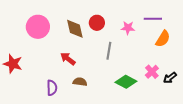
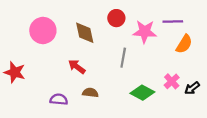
red circle: (97, 23) -> (116, 18), moved
pink star: (128, 28) -> (145, 32), size x1.5
purple semicircle: (52, 88) -> (59, 99), turned -84

